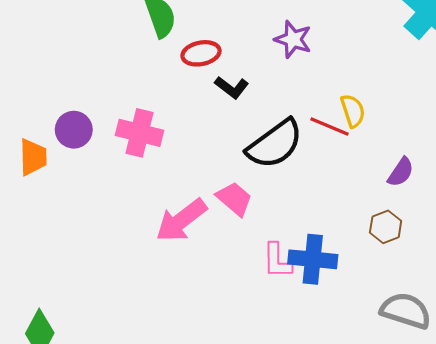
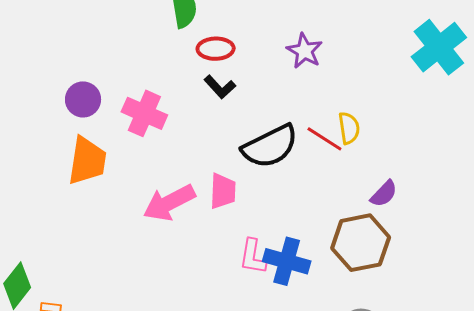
black L-shape: (232, 87) -> (220, 87), moved
orange trapezoid: (33, 157) -> (87, 161), moved, size x1.4
pink trapezoid: (234, 199) -> (223, 191), turned 42
brown hexagon: (386, 227) -> (361, 243), size x1.8

